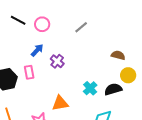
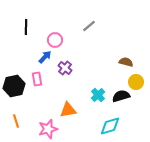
black line: (18, 20) -> (26, 27), turned 63
pink circle: (42, 24) -> (55, 40), moved
gray line: (81, 27) -> (89, 26), moved

